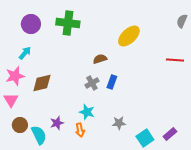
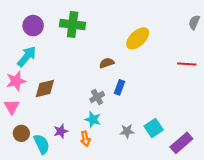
cyan arrow: (25, 53) -> (27, 57), size x1.5
gray cross: (92, 83) -> (97, 97), moved
purple rectangle: (170, 134) -> (181, 143), size x1.5
cyan square: (145, 138) -> (154, 128), moved

